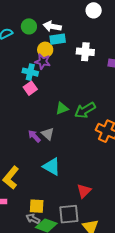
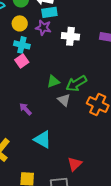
yellow circle: (45, 50) -> (20, 23), moved
white cross: (85, 52) -> (70, 36), moved
purple star: (43, 62) -> (43, 28), moved
gray triangle: (48, 134) -> (64, 100), moved

